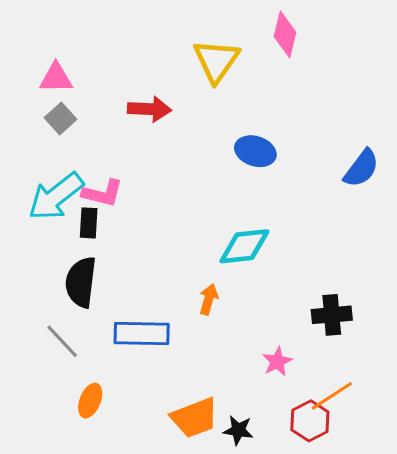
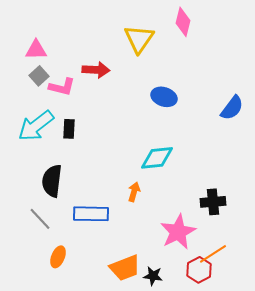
pink L-shape: (103, 193) -> (62, 87), moved
black rectangle: (89, 223) -> (69, 129), moved
pink star: (277, 362) -> (178, 232), size x1.8

